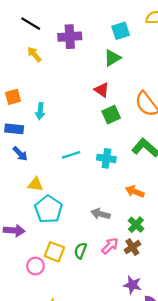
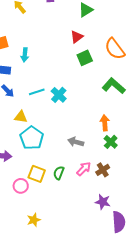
red triangle: (102, 90) -> (77, 37), turned 48
cyan line: (71, 155) -> (37, 92), moved
cyan cross: (106, 158) -> (59, 95), moved, turned 35
orange arrow: (135, 192) -> (105, 123), turned 63
green cross: (136, 225) -> (111, 142), moved

